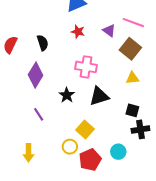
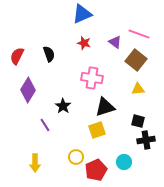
purple diamond: (36, 75) -> (28, 90), moved
black star: (67, 95) -> (63, 106), moved
yellow square: (85, 129) -> (97, 130), moved, turned 30

